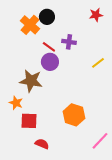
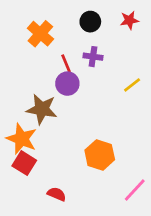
black circle: (47, 17) -> (90, 22), moved
red line: (49, 47) -> (66, 63), turned 32
orange star: (16, 103) -> (22, 139), size x1.6
red square: (29, 121) -> (24, 163), moved, turned 30

